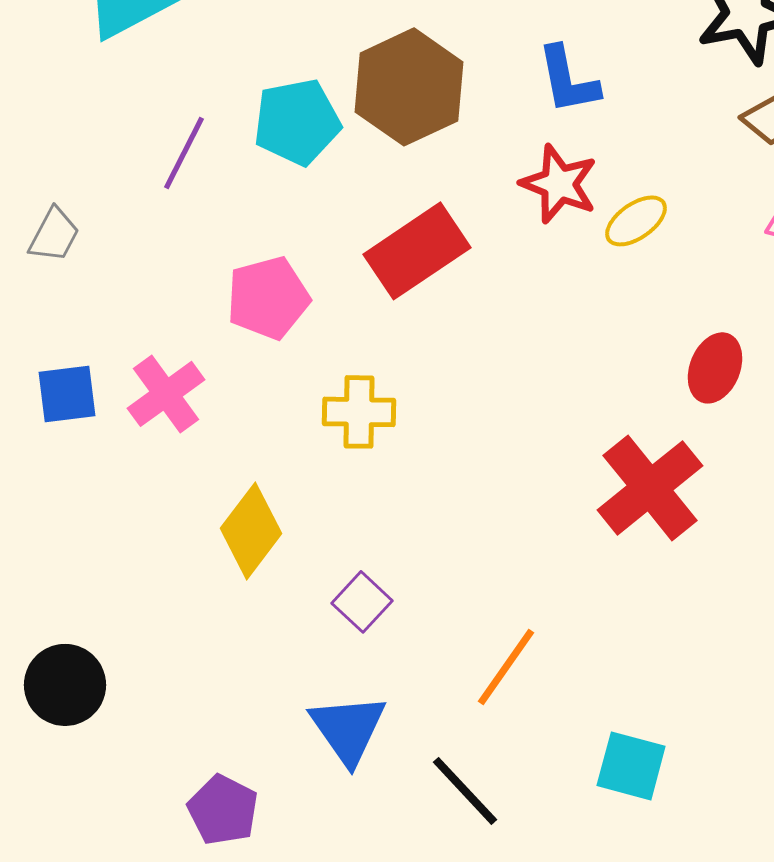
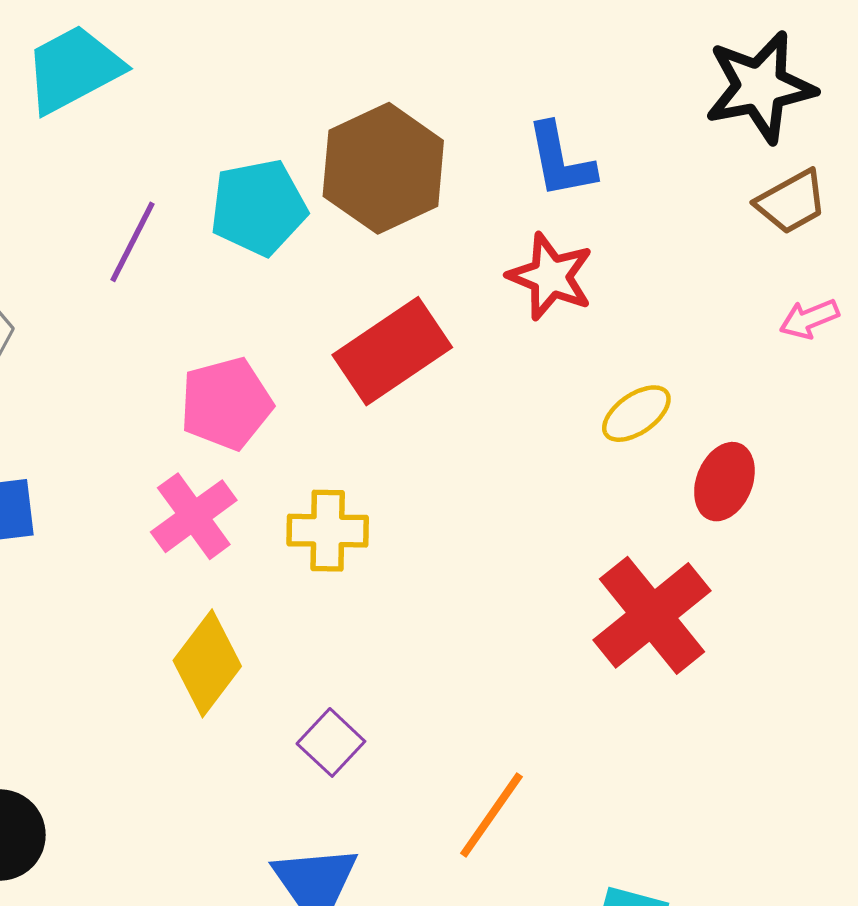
yellow ellipse: (636, 221) -> (636, 414), moved
pink cross: (166, 394) -> (194, 516), moved

